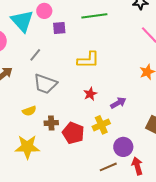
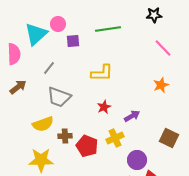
cyan triangle: (22, 21) -> (36, 34), turned 30
yellow semicircle: (29, 111) -> (43, 124), size x1.5

